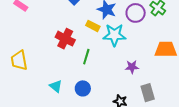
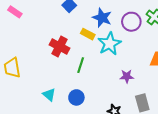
cyan star: (114, 35) -> (110, 44), turned -30

